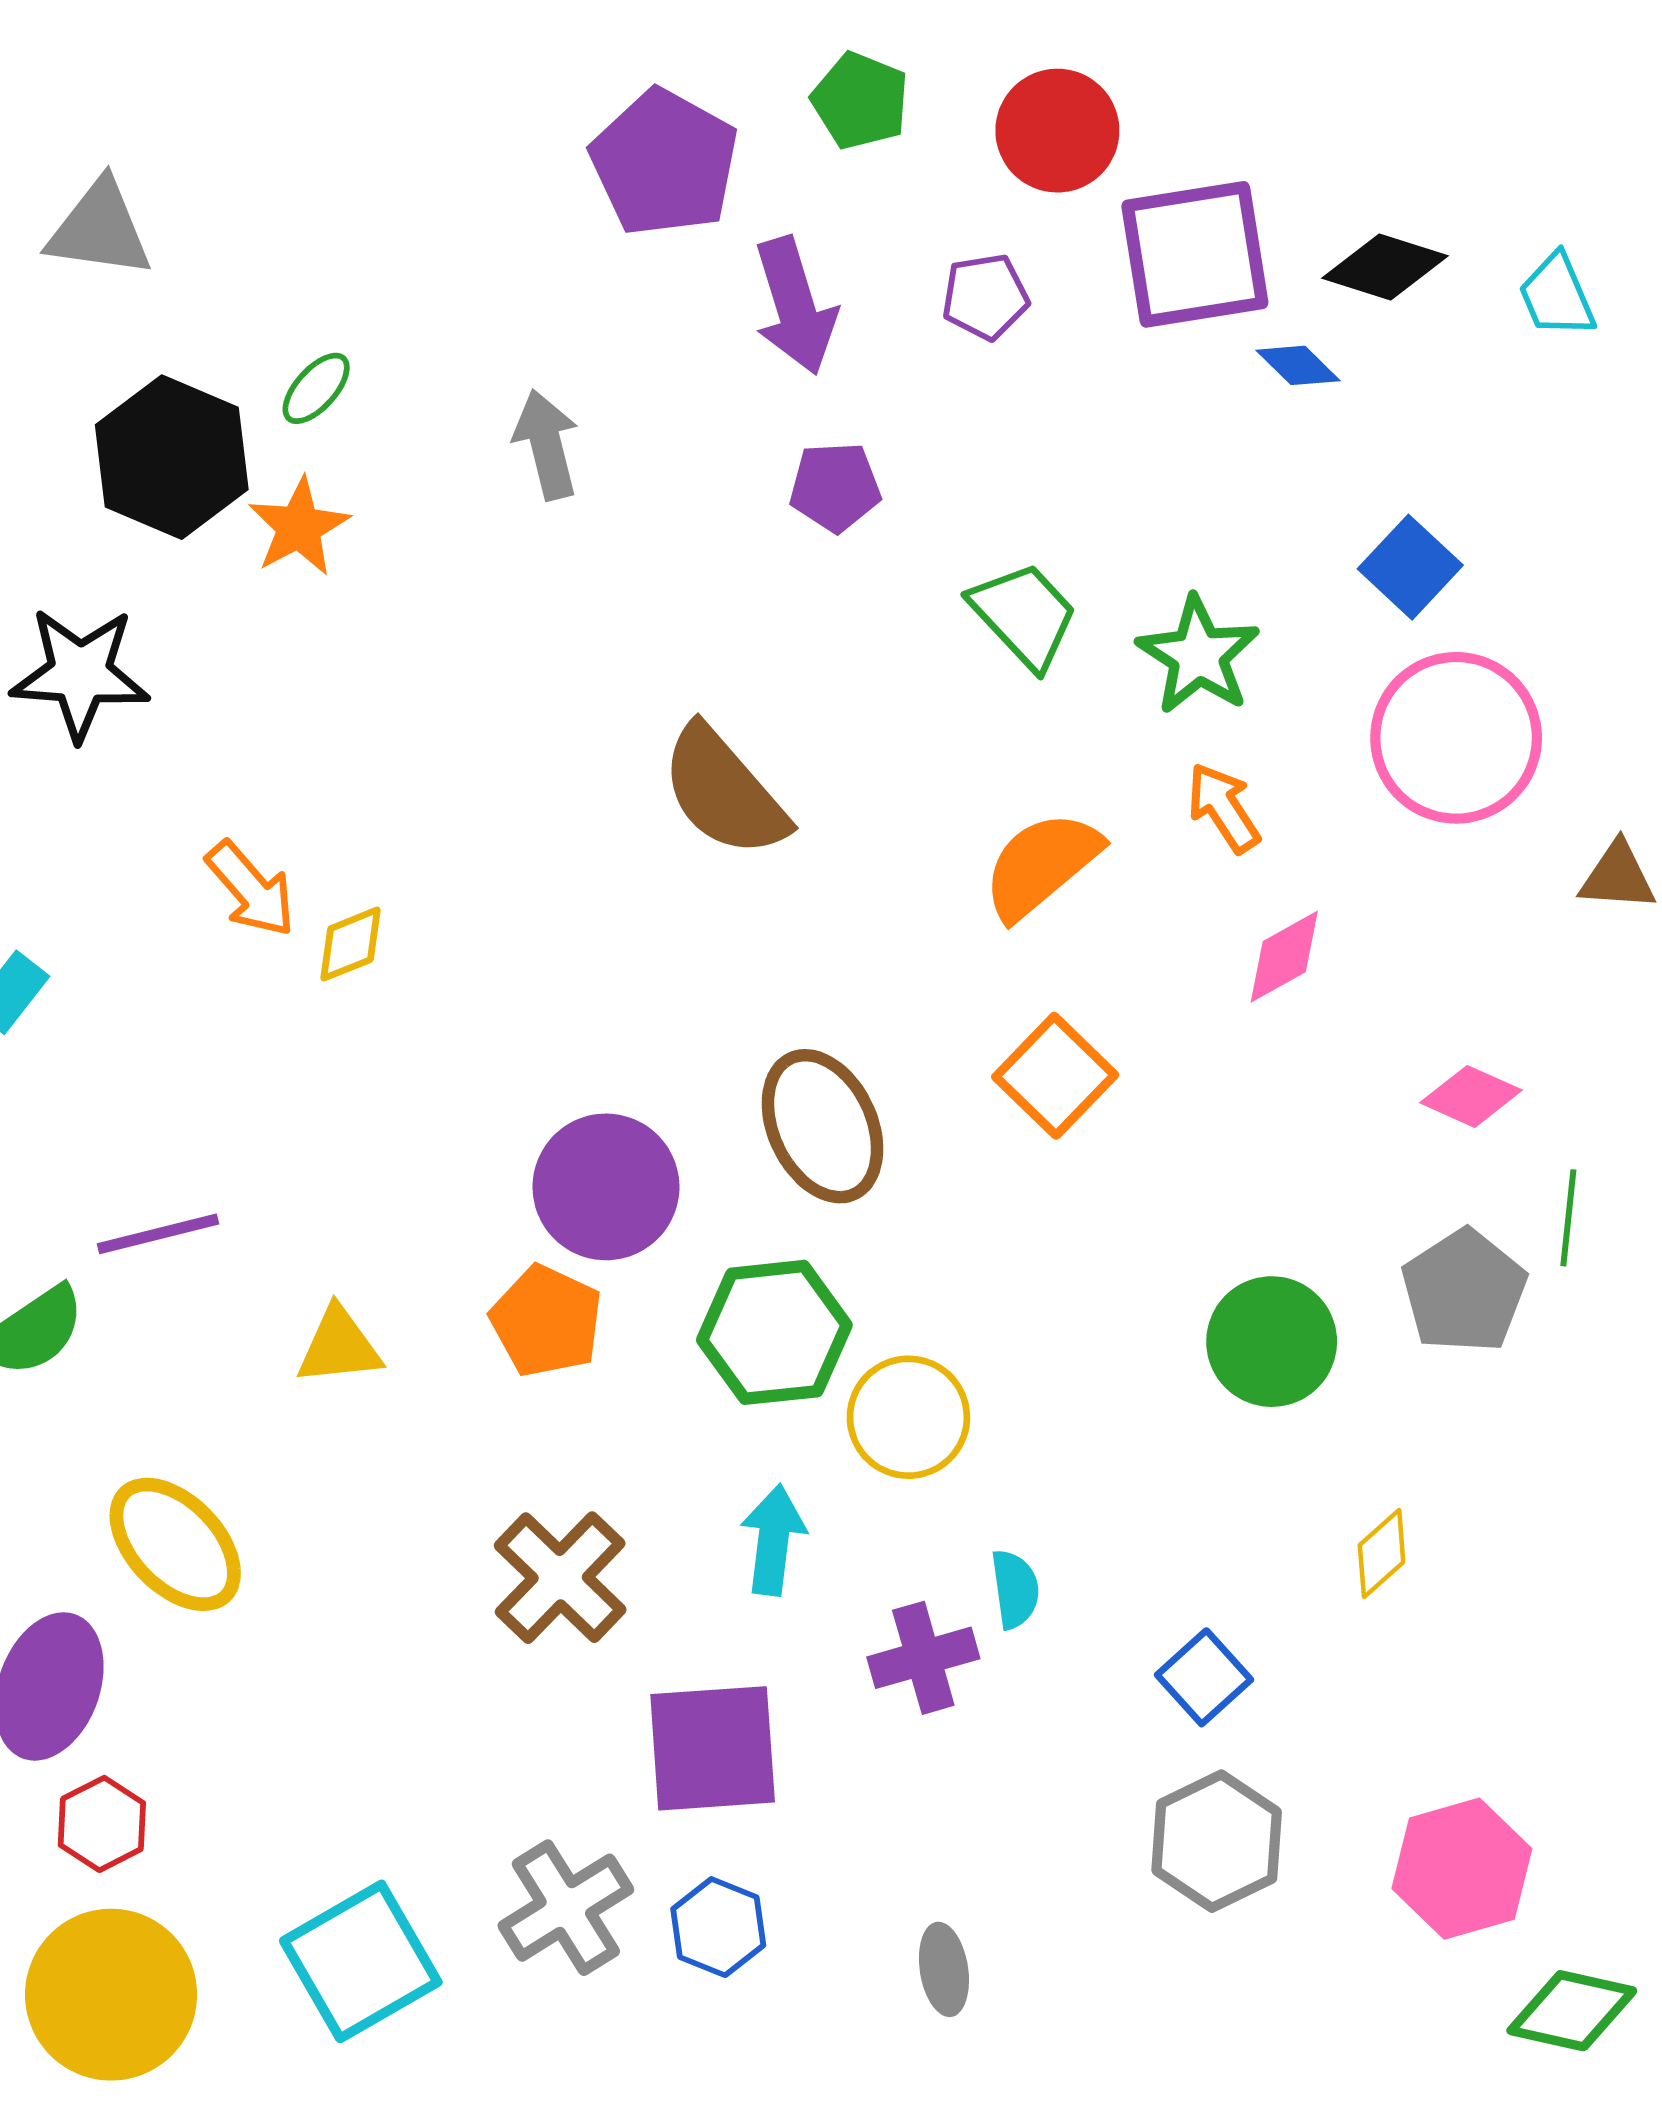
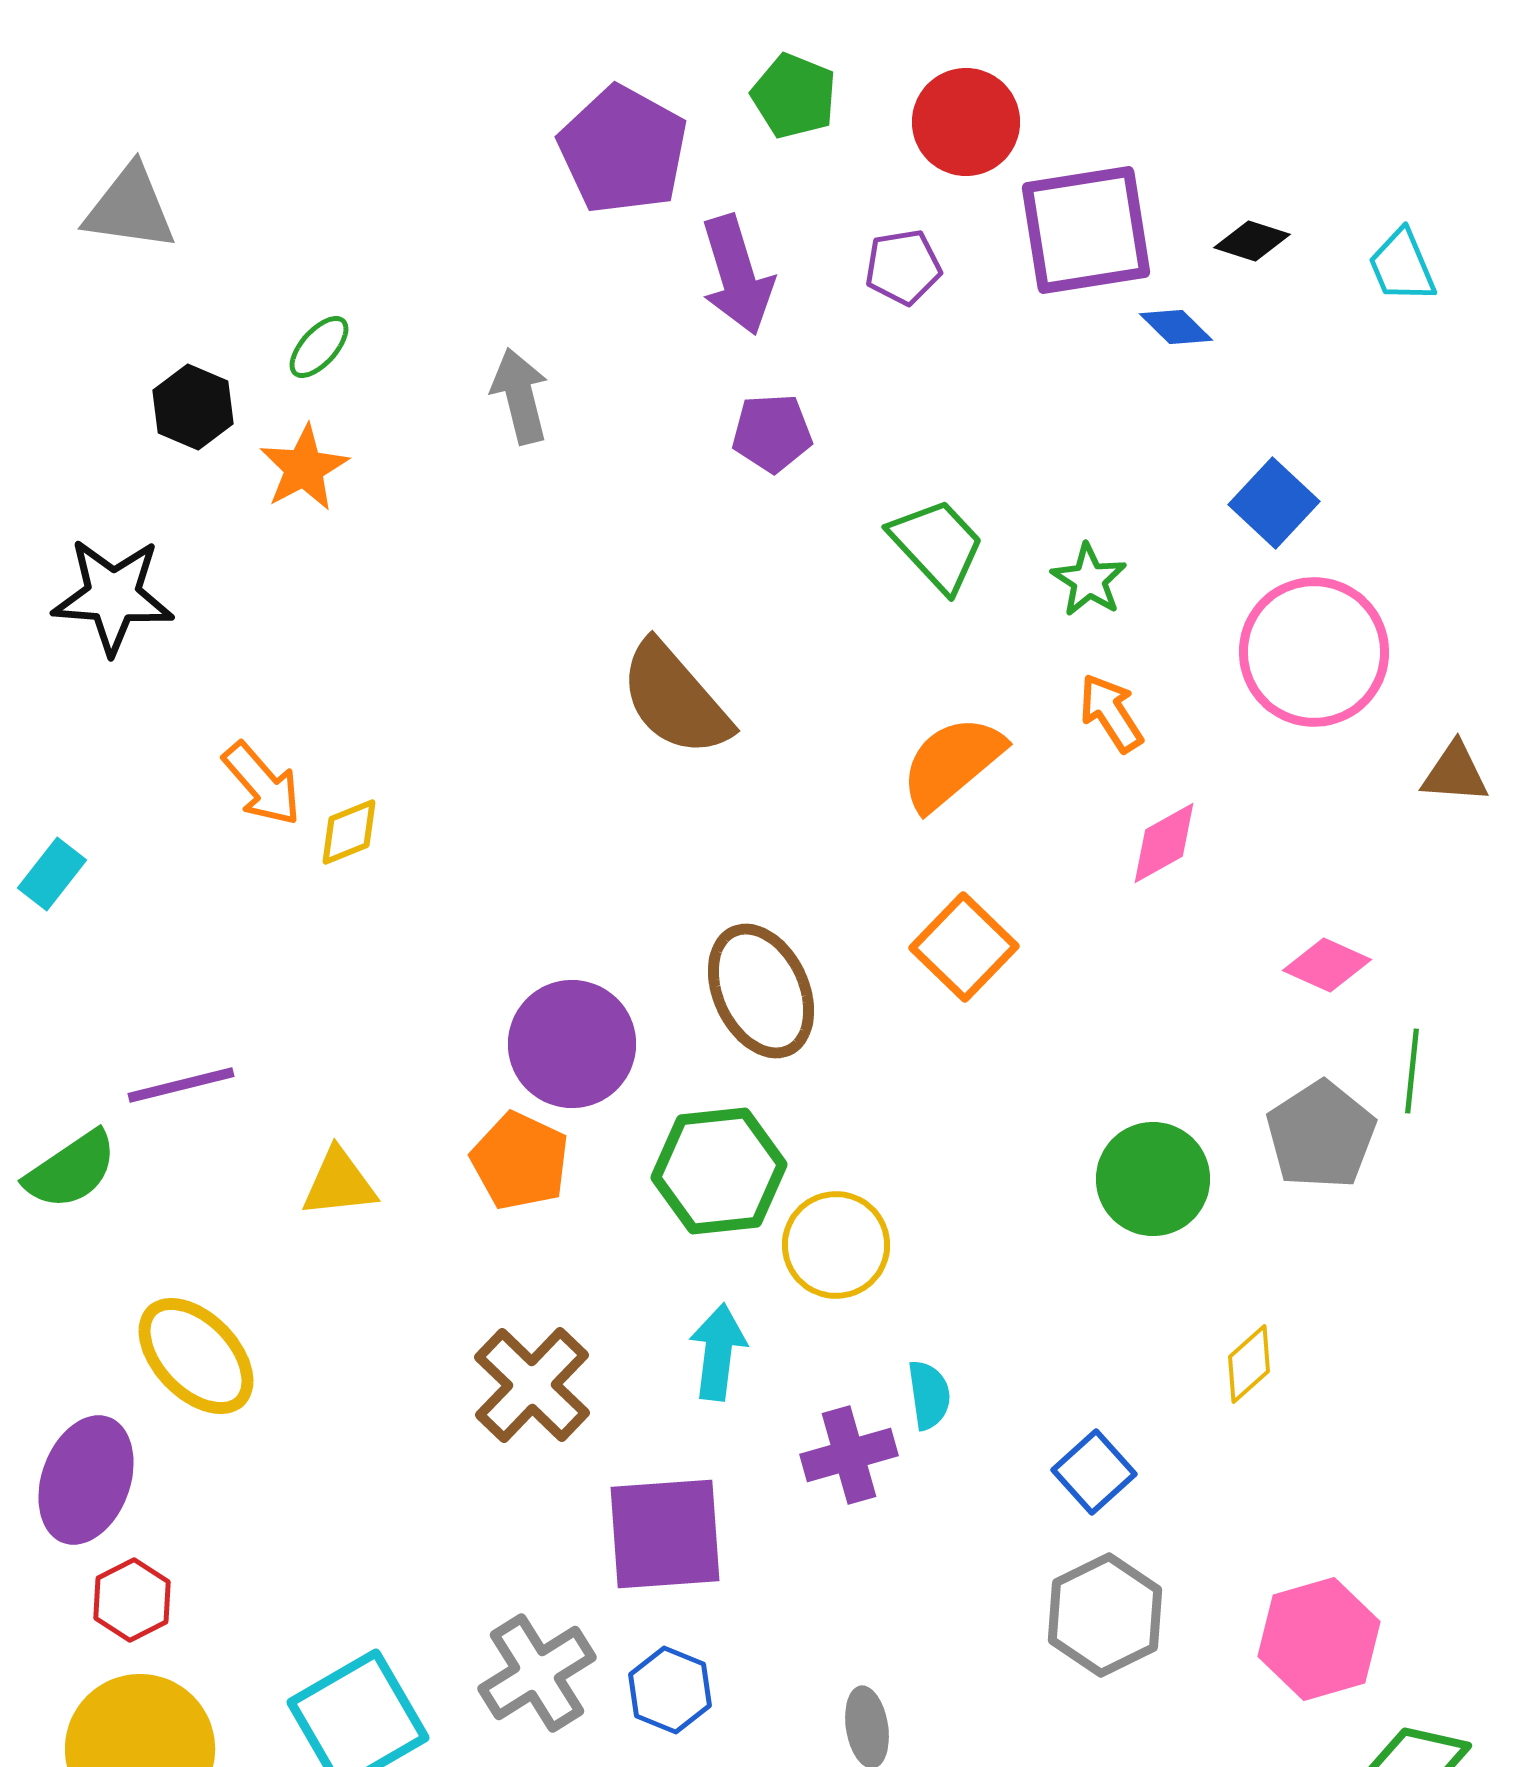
black diamond: (1385, 267) -> (1252, 241), size x0.7
black hexagon: (172, 457) -> (193, 407), size x0.6
green star: (1198, 655) -> (1089, 580), size x0.7

